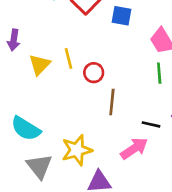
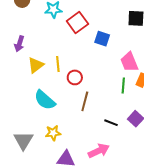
cyan semicircle: (26, 129) -> (45, 100), moved
pink arrow: (134, 148) -> (99, 151), moved
yellow star: (77, 150) -> (53, 133), size x0.7

